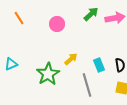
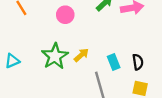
green star: (48, 74) -> (55, 56), moved

